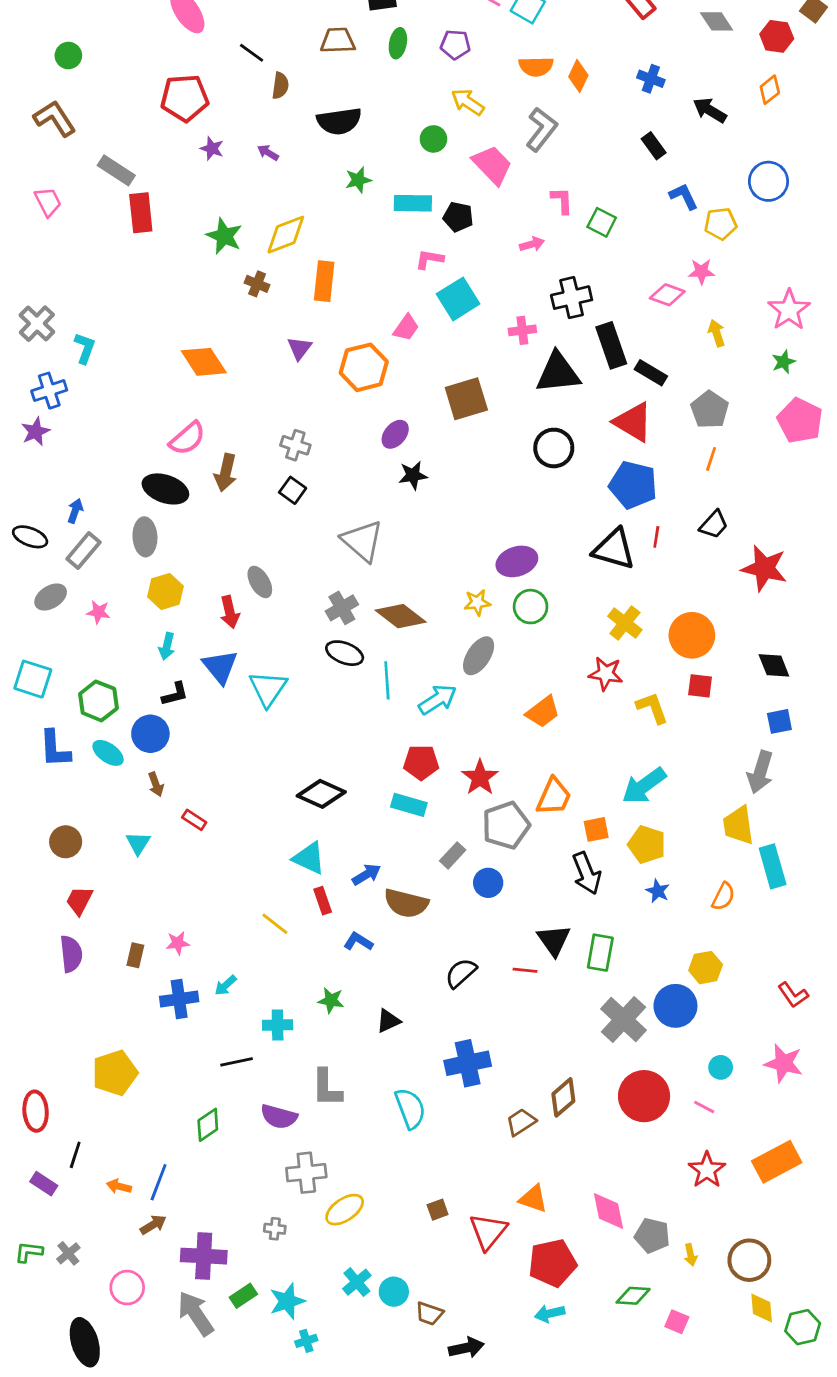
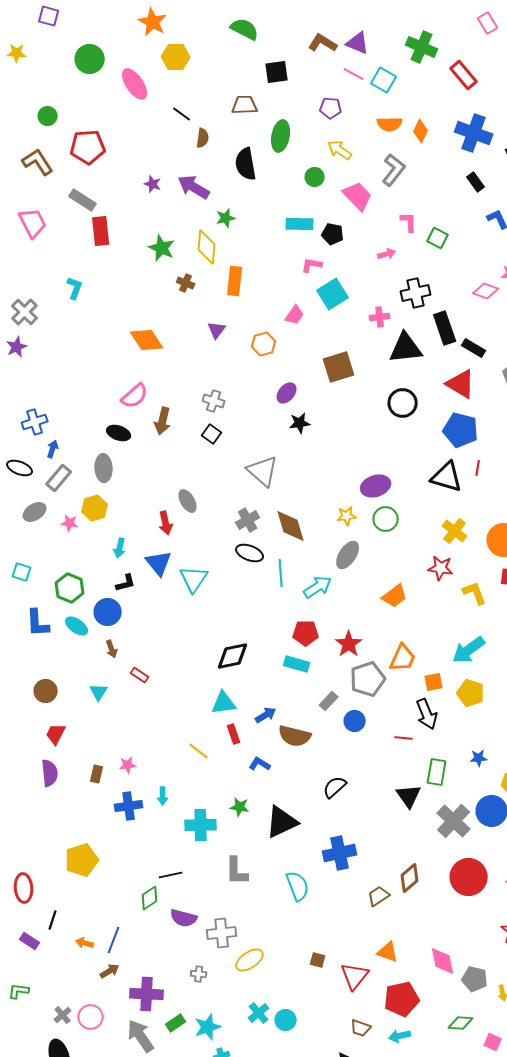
green ellipse: (398, 43) -> (281, 136), moved, size x1.4
blue cross: (651, 79) -> (474, 133), size x1.8
red pentagon: (185, 98) -> (88, 147), moved
black semicircle: (339, 121) -> (246, 164), turned 88
purple arrow: (268, 153) -> (194, 187), size x2.0
green star: (358, 180) -> (226, 218), moved
pink trapezoid: (48, 202) -> (33, 223), size x1.4
yellow diamond: (286, 235) -> (207, 247), turned -64
cyan L-shape: (85, 348) -> (75, 288), moved
orange hexagon: (364, 367) -> (264, 344), size x0.7
blue cross: (49, 391) -> (35, 422), moved
purple star: (36, 432) -> (17, 347), moved
black ellipse: (165, 489) -> (119, 433), size x0.7
yellow hexagon: (165, 592) -> (95, 508), moved
brown diamond: (401, 616) -> (291, 526), turned 36
cyan square: (33, 679) -> (22, 572), size x0.7
black diamond: (321, 794) -> (233, 656), turned -36
cyan triangle: (309, 858) -> (224, 703), turned -32
blue star: (658, 891) -> (479, 758), moved, turned -30
black triangle: (554, 940) -> (409, 796), moved
red line: (525, 970) -> (404, 738), moved
cyan arrow: (226, 985) -> (163, 796), turned -48
black triangle: (388, 1021) -> (282, 822), size x1.8
cyan cross: (278, 1025) -> (201, 825), size x1.4
black line: (237, 1062) -> (171, 875), moved
purple semicircle: (279, 1117) -> (184, 918), moved
brown square: (438, 1210) -> (318, 960), turned 35
gray cross: (68, 1253) -> (63, 1015), moved
brown trapezoid: (429, 1314) -> (361, 1028), moved

